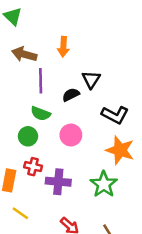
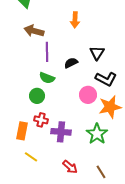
orange arrow: (63, 47) -> (75, 20), moved
black triangle: (91, 79) -> (97, 53), moved
pink circle: (71, 135) -> (88, 95), moved
orange star: (120, 150) -> (110, 107), turned -30

